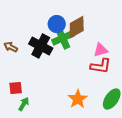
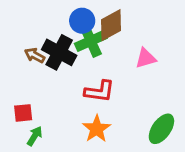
brown arrow: (11, 47) -> (35, 55), moved
red L-shape: (101, 66) -> (99, 91), moved
orange star: (78, 99) -> (97, 129), moved

